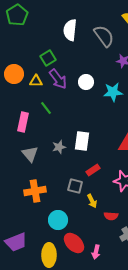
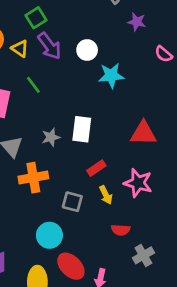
yellow triangle: (36, 81) -> (20, 49), turned 32
cyan star: (113, 92) -> (111, 76), moved
gray square: (75, 186) -> (72, 202), moved
orange cross: (35, 191) -> (33, 178), moved
yellow arrow: (92, 201) -> (106, 195), moved

